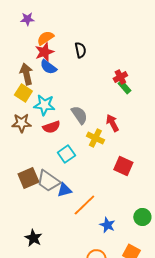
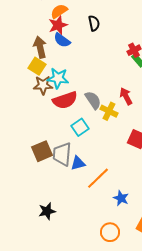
gray semicircle: (79, 115) -> (93, 100), moved
brown star: (21, 123) -> (43, 85), moved
red semicircle: (51, 127) -> (65, 100), size x1.4
gray trapezoid: (48, 181) -> (62, 154), turned 60
black star: (33, 238) -> (47, 211), turned 30

